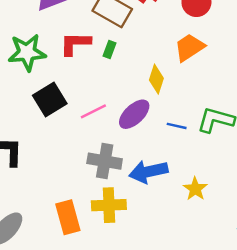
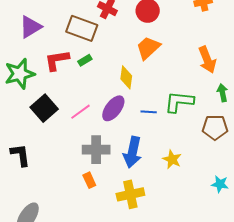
green rectangle: (110, 49) -> (85, 60), turned 48
blue arrow: (148, 172) -> (132, 152), turned -56
yellow cross: (109, 205) -> (130, 194), moved
orange rectangle: (68, 217) -> (89, 180), moved, size x0.6

